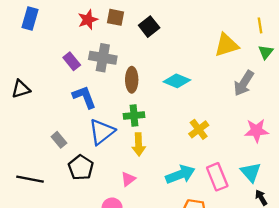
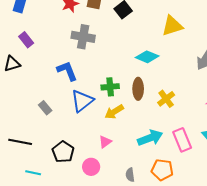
yellow triangle: (226, 45) -> (172, 26), moved
purple rectangle: (72, 61) -> (26, 40), moved
brown ellipse: (132, 80) -> (138, 89), moved
yellow arrow: (139, 144) -> (114, 112), turned 60
black pentagon: (81, 168) -> (63, 152), moved

